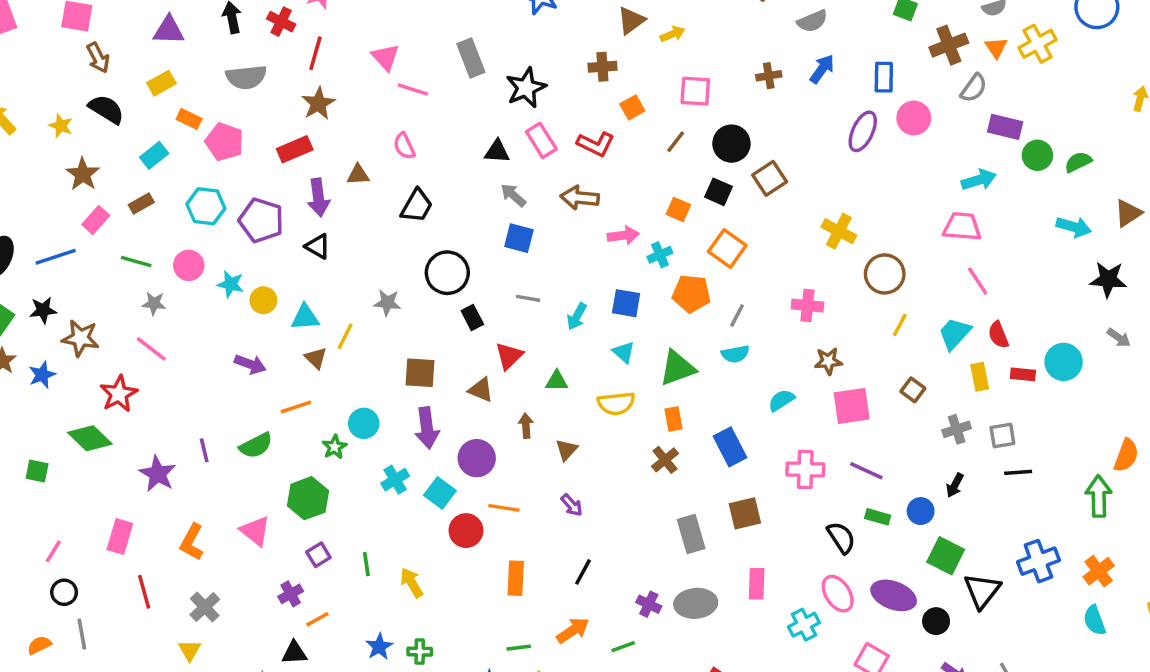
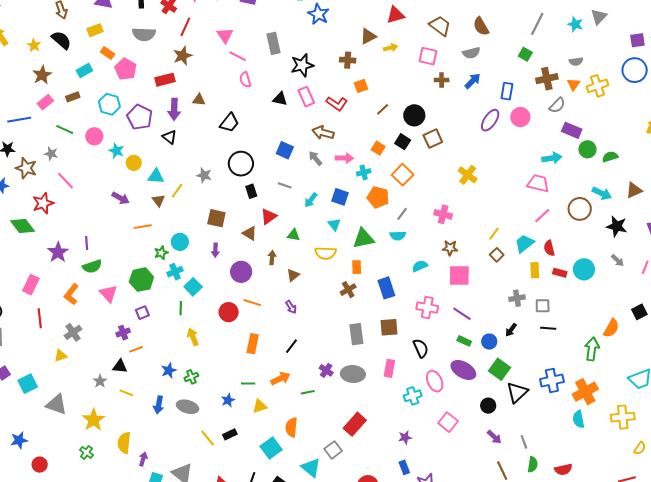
pink square: (695, 91) -> (428, 56), moved
pink semicircle: (404, 146) -> (245, 80), moved
gray arrow: (513, 195) -> (315, 158), moved
brown circle: (885, 274) -> (580, 209), moved
pink line: (978, 281) -> (542, 216), turned 72
gray star: (154, 303) -> (51, 154), moved
brown square: (913, 390) -> (497, 255), moved
purple arrow: (427, 428) -> (215, 250), size x0.6
green semicircle: (256, 446) -> (92, 266), moved
cyan cross: (395, 480) -> (175, 272), moved
cyan square: (440, 493) -> (193, 287), moved
black semicircle: (841, 538) -> (421, 348), moved
green line: (366, 564) -> (181, 308), moved
orange cross: (1099, 571) -> (585, 392), size x1.4
purple ellipse: (894, 595) -> (463, 370), moved
yellow triangle: (190, 650) -> (60, 356), turned 32
green cross: (420, 652) -> (191, 377), turned -32

